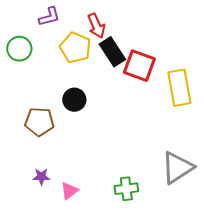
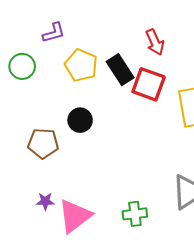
red arrow: (96, 26) -> (155, 42), moved
pink triangle: (69, 191) -> (75, 216), size x1.8

